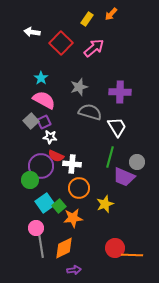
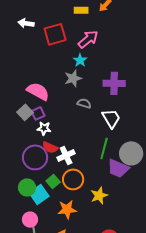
yellow rectangle: (87, 19) -> (81, 10), turned 56
red square: (61, 43) -> (55, 34), turned 30
cyan star: (41, 78) -> (80, 60), moved
gray semicircle: (90, 112) -> (84, 103), size x0.6
gray circle: (137, 162) -> (131, 153), size x1.5
white cross: (72, 164) -> (66, 155), turned -30
green circle: (30, 180) -> (27, 188), moved
green square: (59, 206) -> (53, 181), moved

